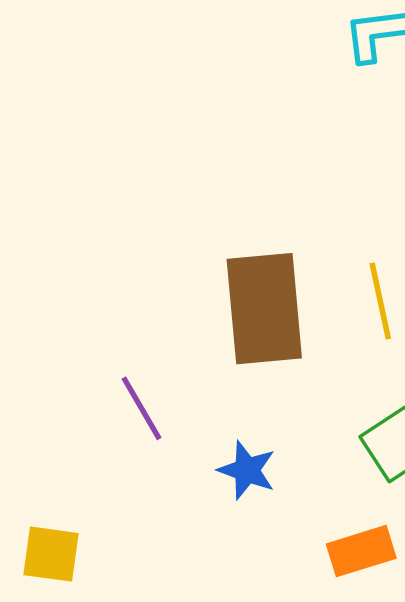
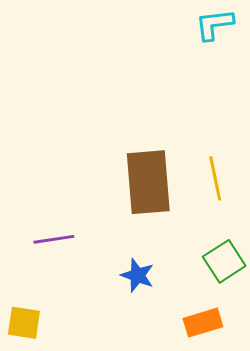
purple line: (142, 408) -> (54, 239), moved, turned -69

